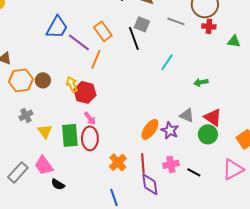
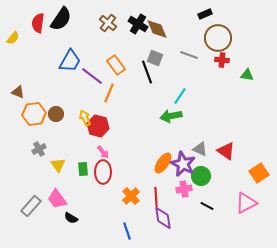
green arrow: (201, 82) -> (171, 116), moved, size x1.5
purple star: (170, 130) -> (183, 164), size x1.4
green circle: (208, 134) -> (201, 176), moved
green rectangle: (70, 135) -> (83, 169), size x0.6
pink cross: (171, 164) -> (184, 189), moved

